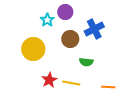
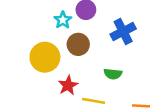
brown circle: (70, 39) -> (78, 44), moved
red star: (49, 80) -> (68, 85), moved

